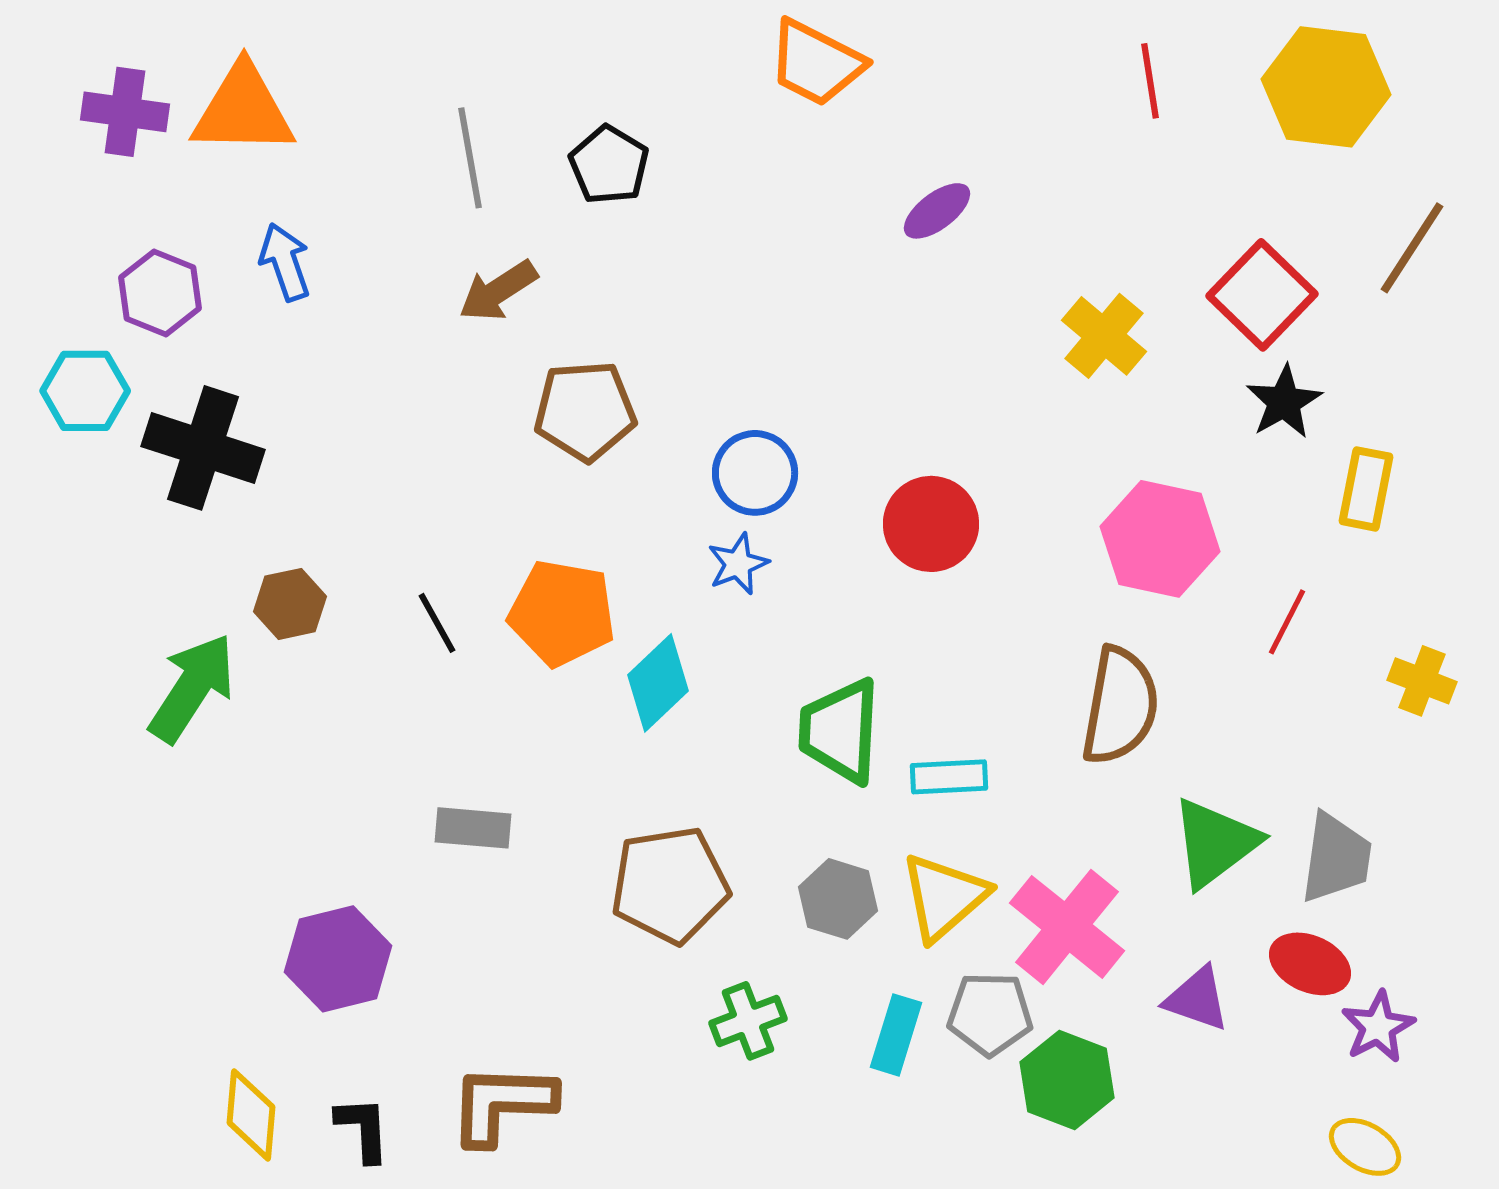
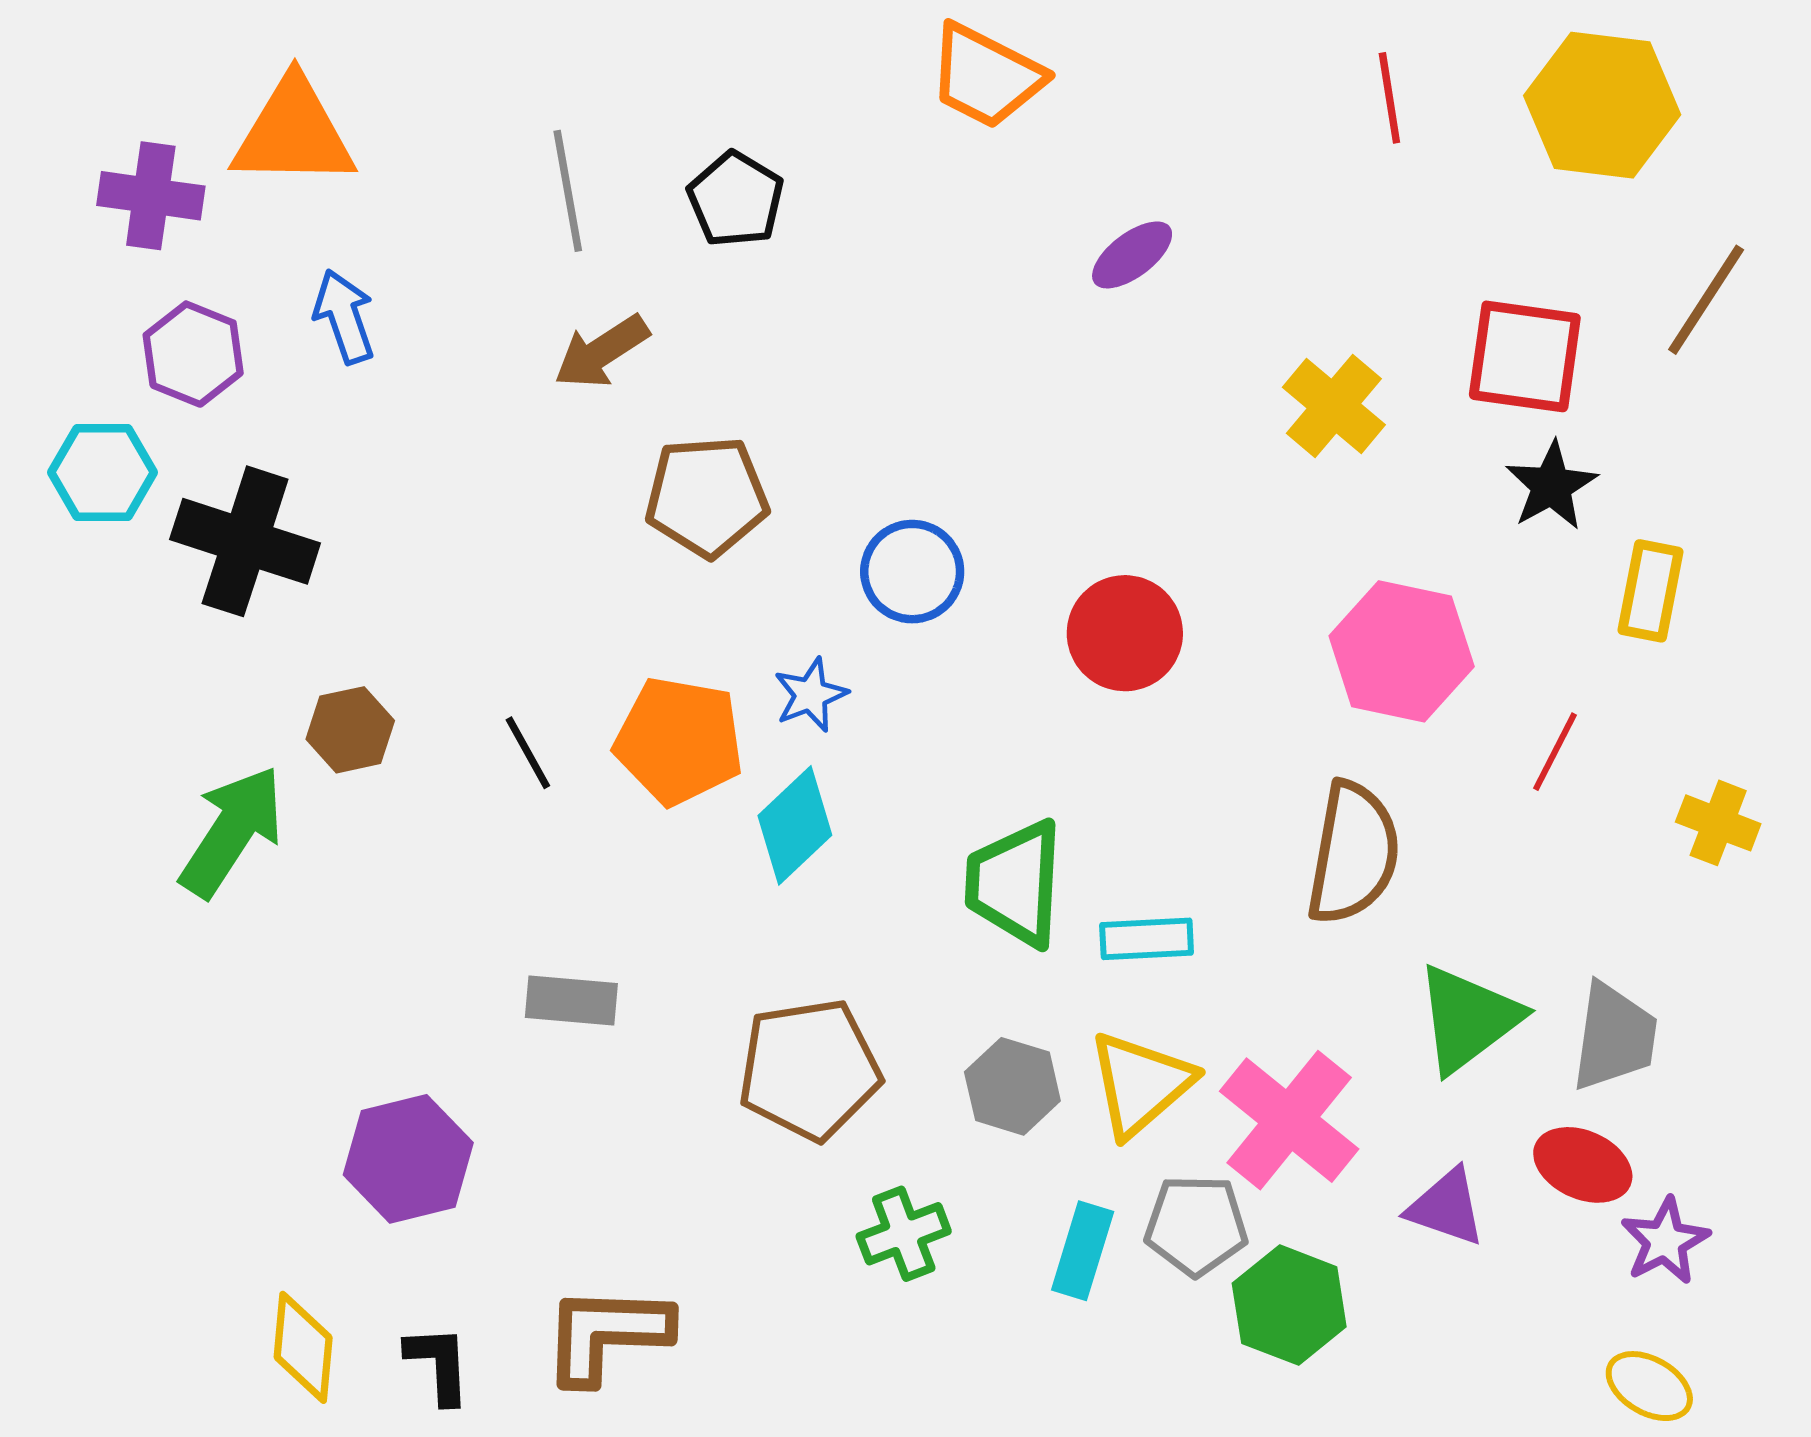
purple cross: (125, 112) -> (151, 196), moved
red square: (1262, 295) -> (1525, 356), turned -36
blue star: (738, 564) -> (811, 695), moved

